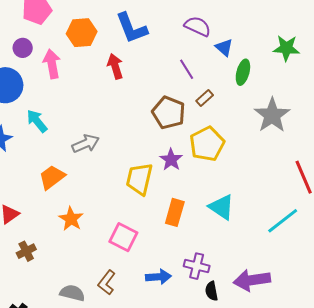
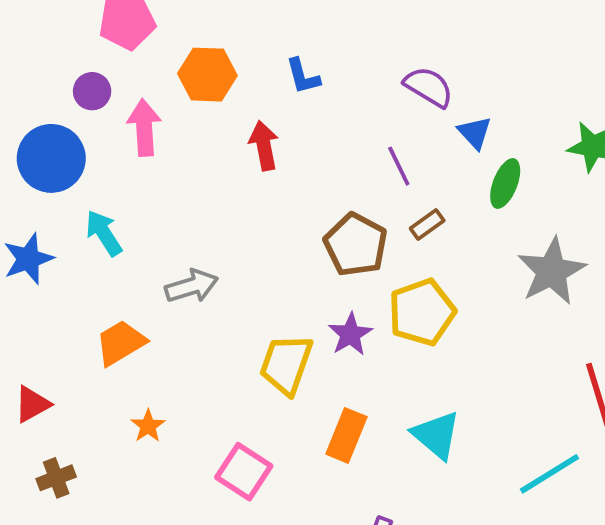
blue L-shape: (132, 28) -> (303, 76), size x0.6
orange star: (71, 219) -> (148, 426), size x0.7

